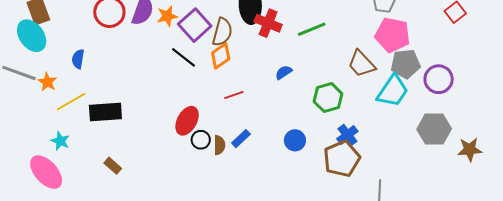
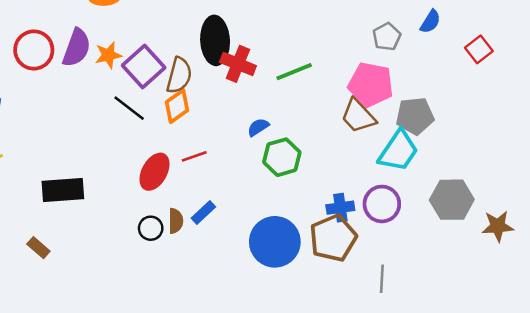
pink pentagon: (393, 35) -> (371, 85), moved
purple circle: (439, 79) -> (382, 204), moved
green hexagon: (328, 98) -> (282, 157), moved
black rectangle: (105, 112) -> (63, 190), moved
red ellipse: (187, 121) -> (154, 172), moved
blue cross: (347, 135) -> (340, 208), turned 30
black circle: (201, 140) -> (151, 228), moved
blue circle: (295, 140) -> (275, 242), moved, size x1.8

